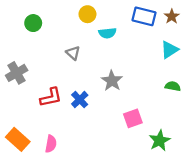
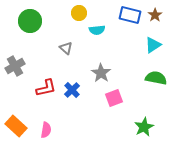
green circle: (33, 23) -> (30, 21), size x1.5
green semicircle: (173, 86) -> (156, 78), size x1.5
pink square: (133, 118) -> (114, 98), moved

